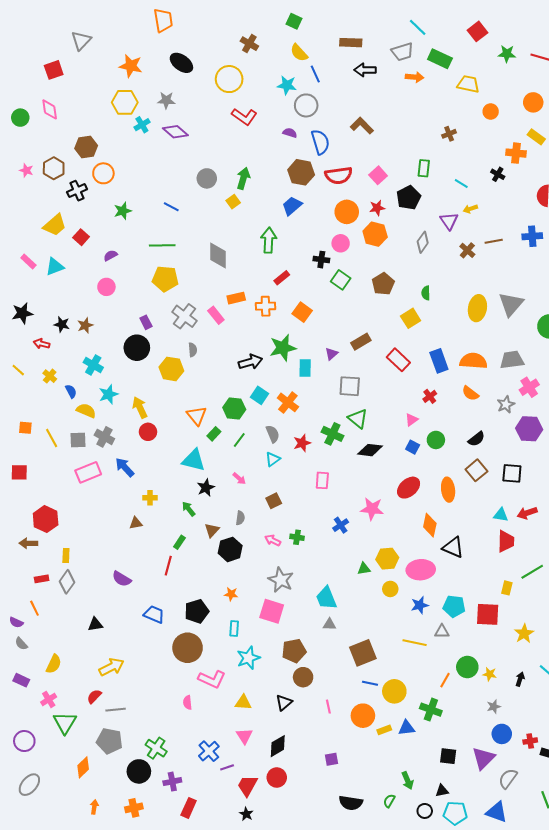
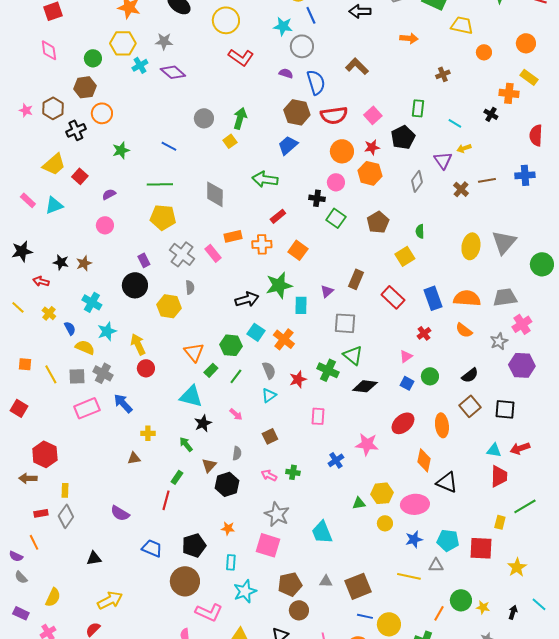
orange arrow: (415, 77) -> (409, 38), moved
green circle: (20, 118) -> (93, 58), moved
green arrow: (269, 240) -> (265, 179), turned -85
brown rectangle: (361, 342) -> (356, 279), turned -36
red square: (19, 472) -> (19, 408), turned 30
gray triangle: (329, 624) -> (326, 581), moved

